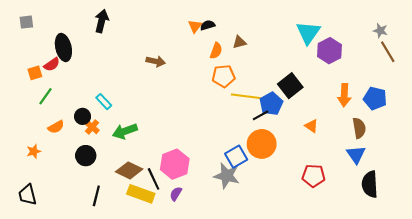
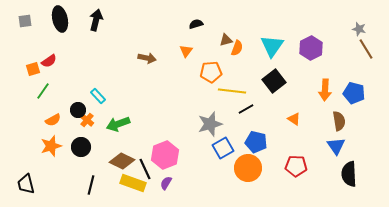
orange triangle: (195, 26) -> (186, 51), moved
cyan triangle: (308, 33) -> (272, 46), moved
black ellipse: (63, 47) -> (60, 19), moved
orange semicircle: (216, 51) -> (237, 48), moved
blue pentagon: (271, 104) -> (256, 142), moved, turned -30
orange circle: (262, 144) -> (248, 168), moved
orange star: (34, 151) -> (51, 146), moved, size x1.5
gray star: (227, 176) -> (210, 124), moved, turned -30

